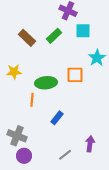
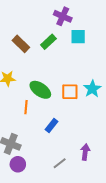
cyan star: (97, 58) -> (92, 89), moved
orange square: (75, 75) -> (70, 92), moved
green ellipse: (46, 83) -> (40, 90), turned 40

